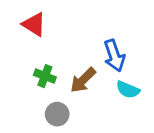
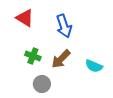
blue arrow: (114, 56) -> (64, 26), moved

